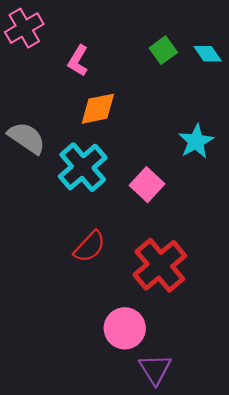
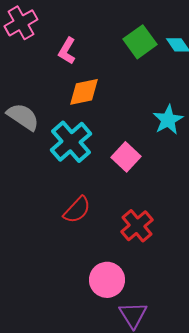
green square: (163, 50) -> (140, 42), size x1.4
red cross: (160, 265) -> (137, 226), size x0.7

